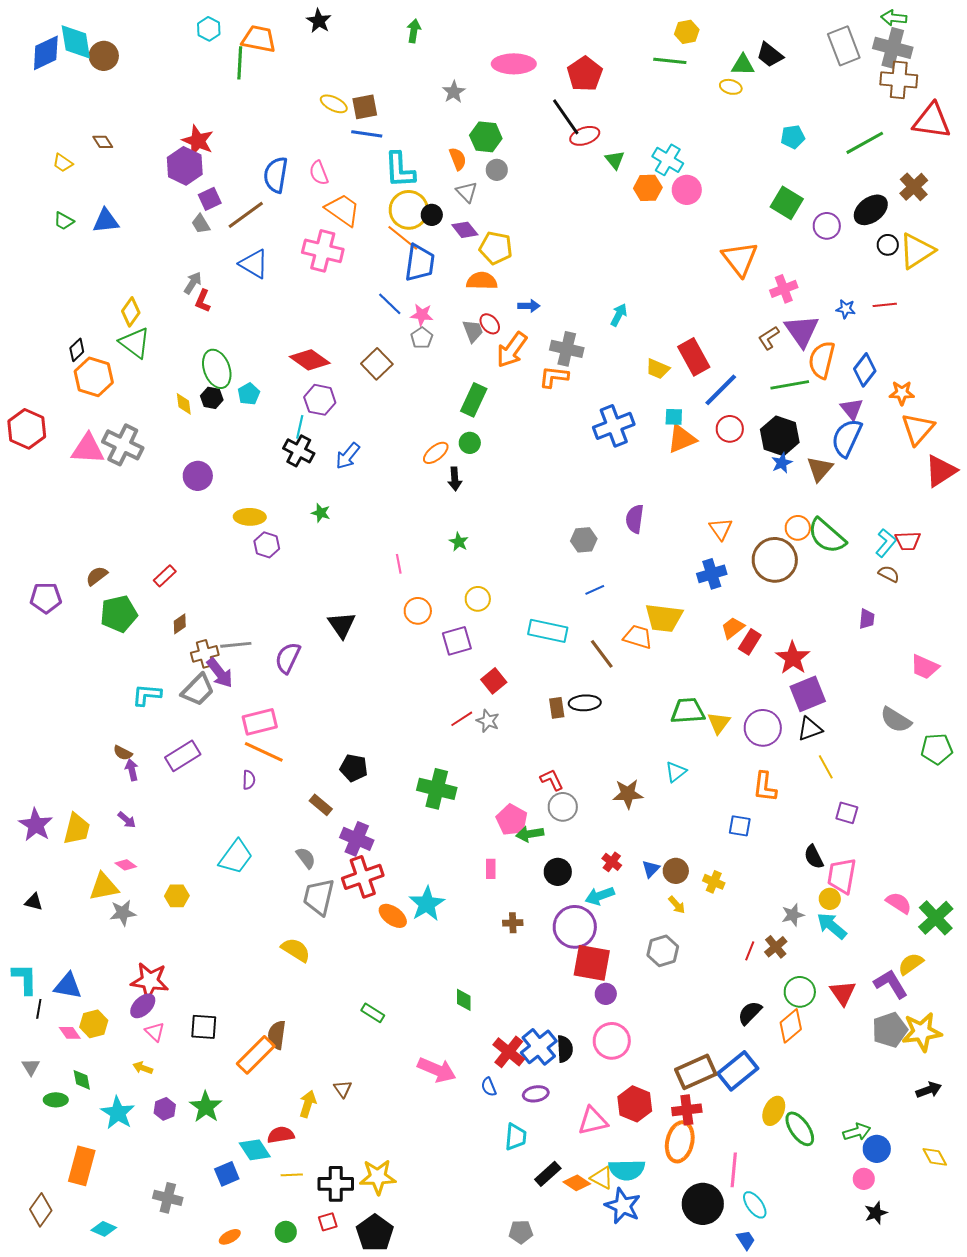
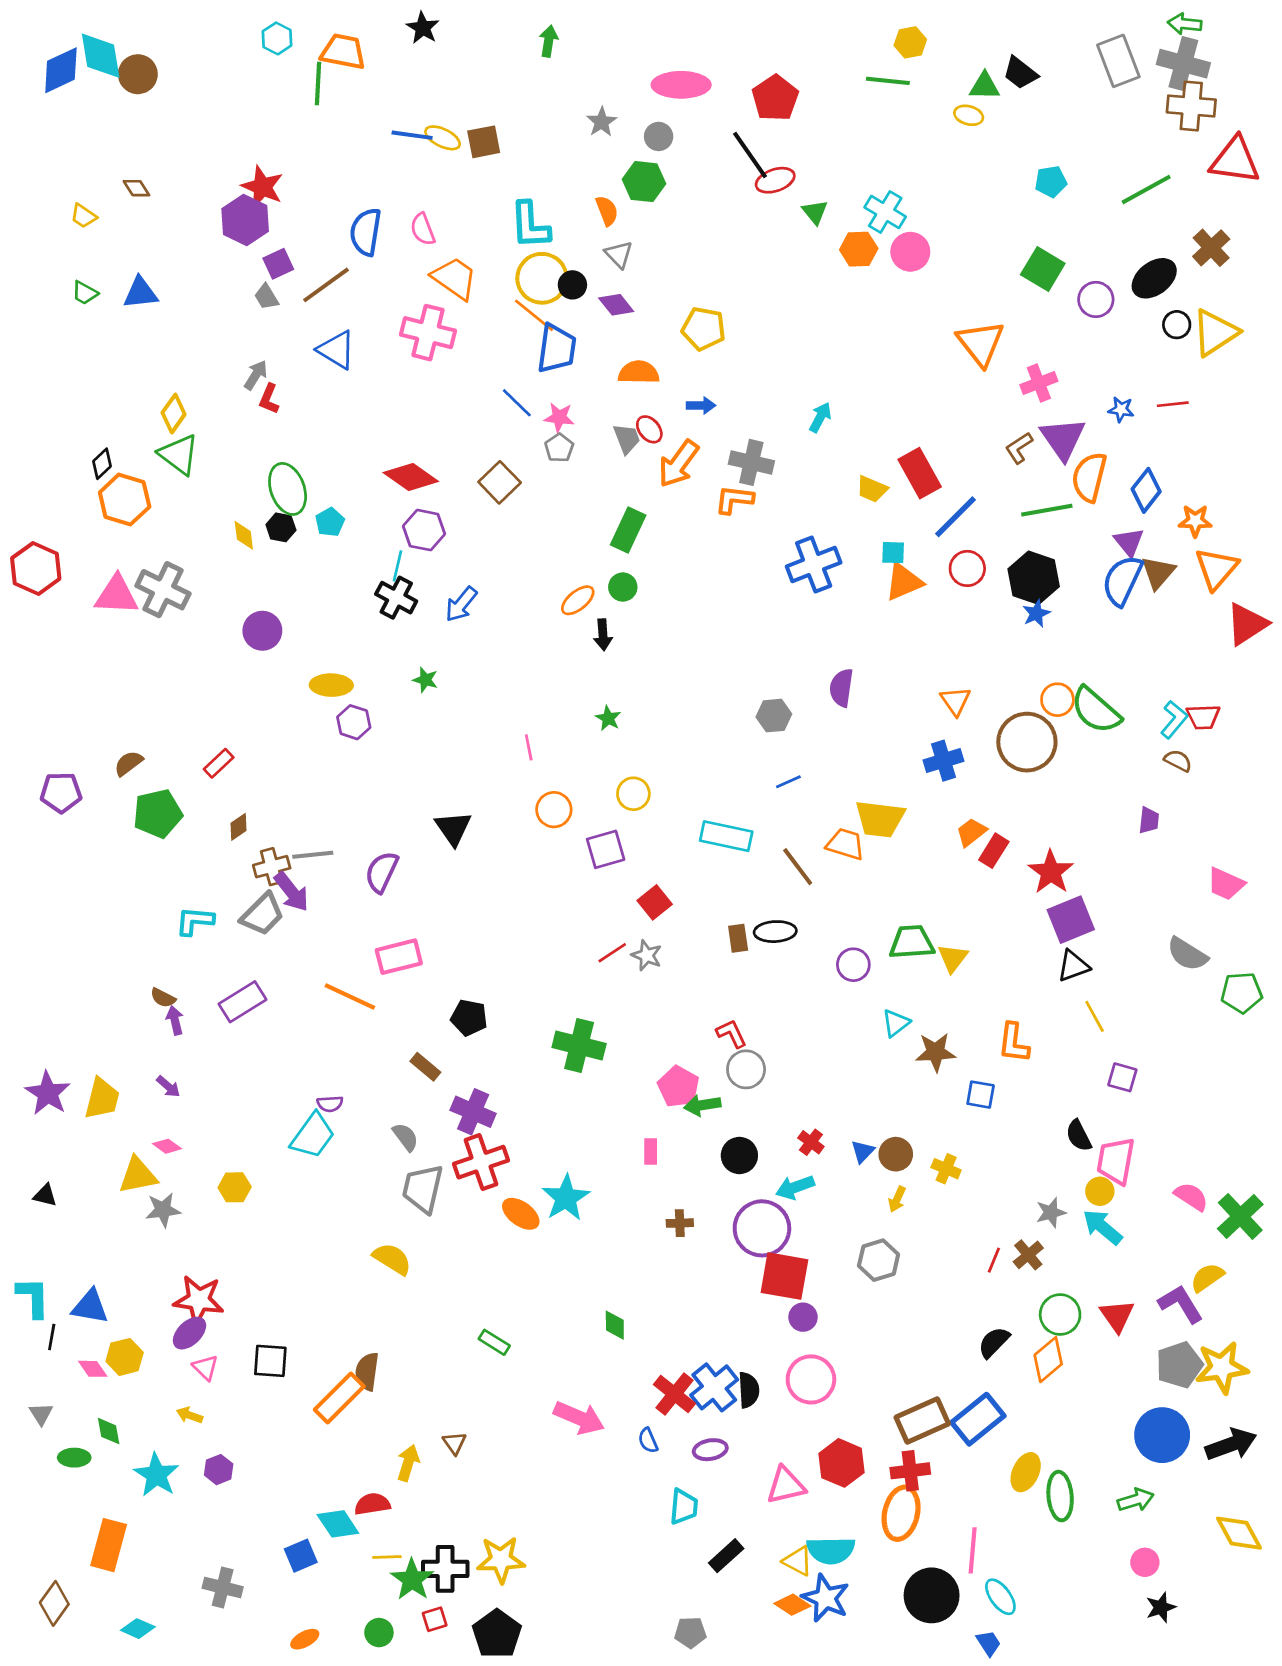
blue line: (367, 134) -> (412, 135), moved
gray circle: (497, 170) -> (659, 136), moved
yellow pentagon: (496, 248) -> (704, 329), moved
brown triangle: (820, 469) -> (1158, 572), moved
pink rectangle: (260, 722) -> (399, 957), moved
purple circle: (763, 728) -> (853, 965), moved, size x0.7
purple semicircle: (249, 780) -> (330, 1104), moved, turned 84
brown star: (628, 794) -> (936, 1052), moved
yellow arrow: (677, 905) -> (897, 1199), turned 66
black arrow: (929, 1090) -> (1231, 1444), size x1.5
green star: (206, 1107) -> (412, 1580), moved
green ellipse: (800, 1129) -> (1060, 1496), turned 30
blue circle: (877, 1149) -> (1162, 1435), moved, size x1.5
yellow diamond: (935, 1157) -> (1239, 1533), size x1.4
orange diamond: (577, 1183) -> (792, 1605), moved

